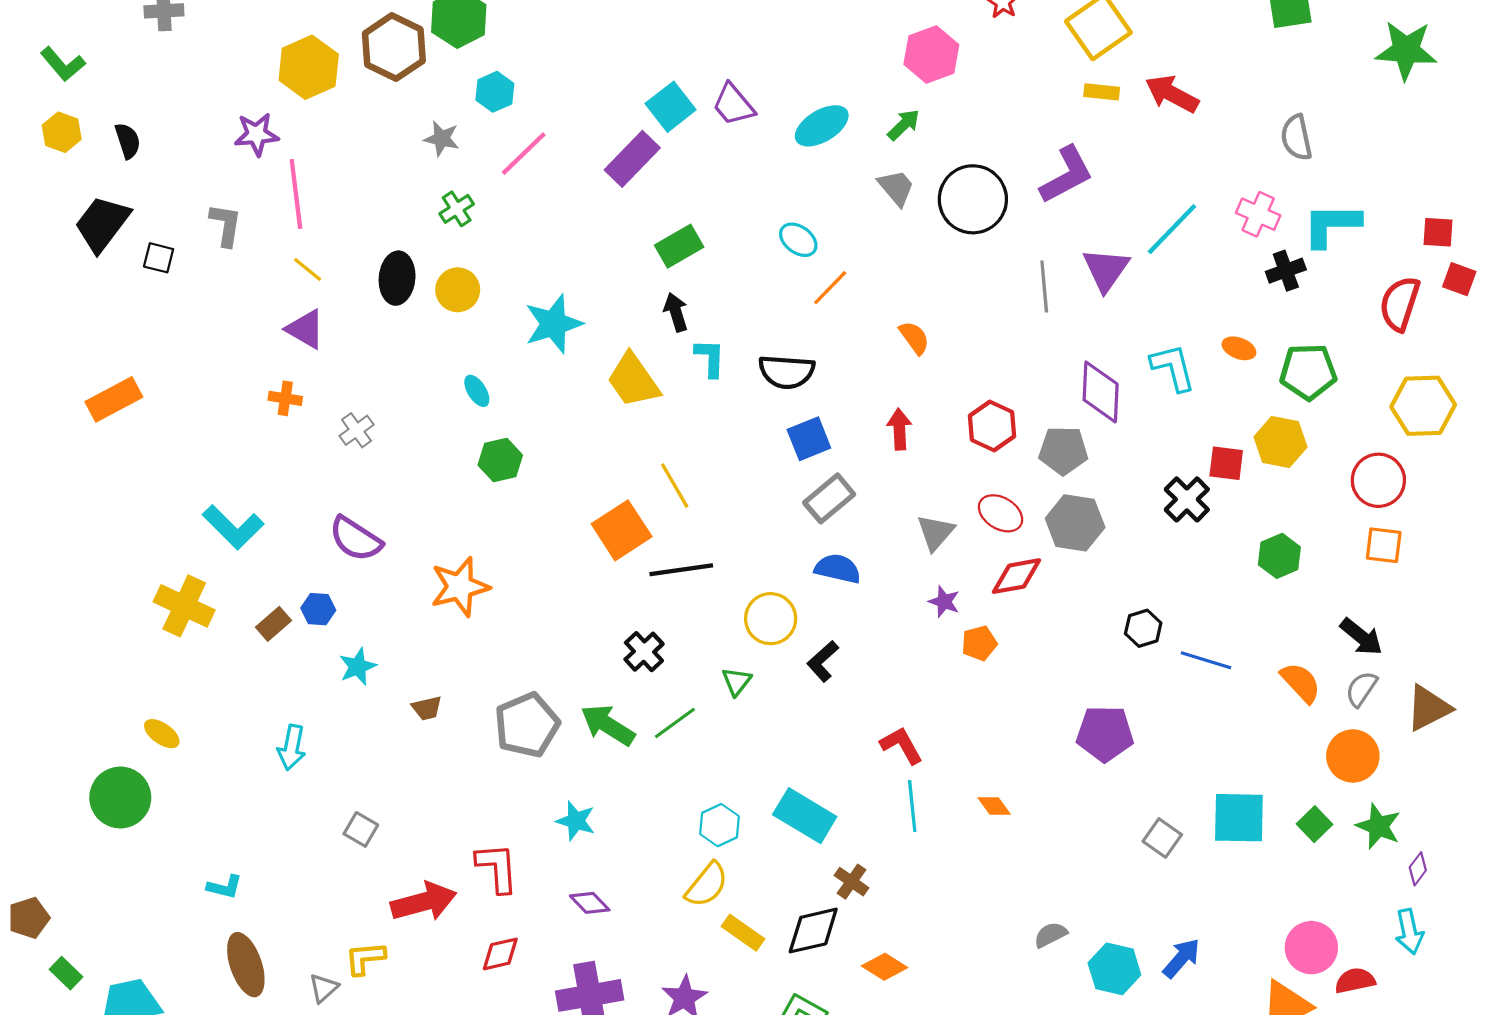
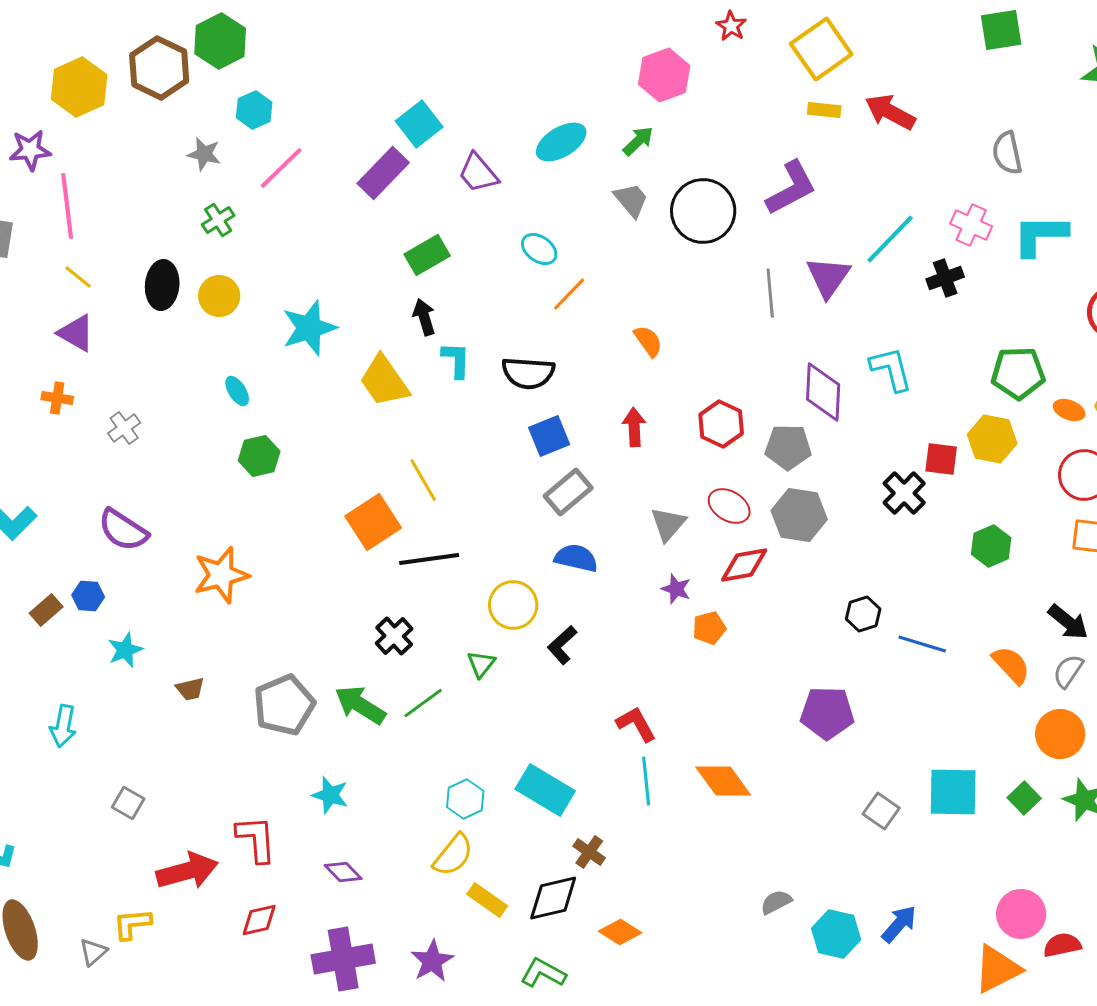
purple trapezoid: (733, 105) -> (478, 173), moved
black cross: (1286, 271) -> (945, 278), moved
orange ellipse: (1239, 348) -> (1069, 410), moved
orange diamond: (994, 806) -> (723, 781), size x1.8

